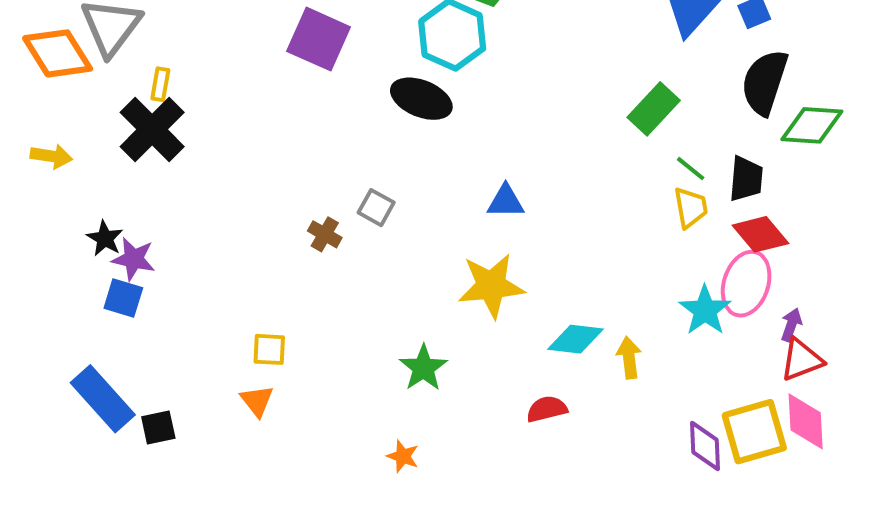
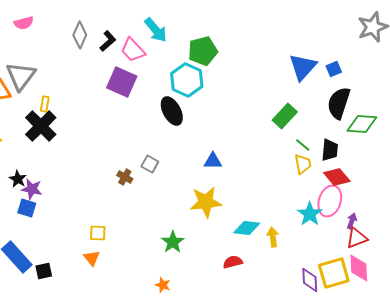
black ellipse: (421, 99) -> (172, 111), turned 40

